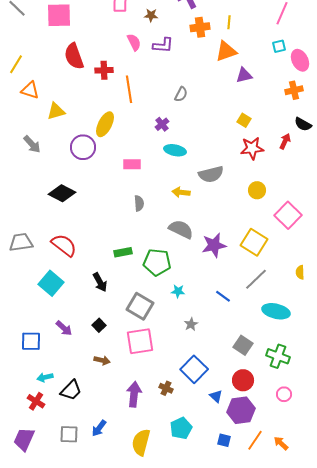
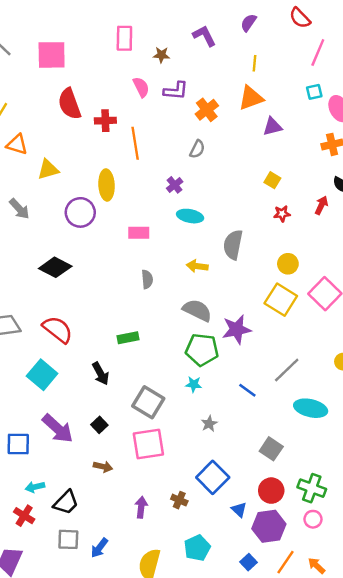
orange cross: (200, 27) -> (207, 110), moved, turned -30
yellow ellipse: (105, 124) -> (107, 185), turned -30
red star: (252, 148) -> (282, 214), size x0.6
gray semicircle: (211, 174) -> (233, 245), turned 115
yellow square: (254, 242) -> (281, 300), moved
green pentagon: (157, 262) -> (202, 350), moved
purple arrow: (64, 328) -> (58, 428), size x1.6
green cross: (278, 356) -> (312, 488), moved
purple arrow: (134, 394) -> (141, 507), size x0.7
pink circle: (284, 394) -> (313, 519), moved
gray square: (69, 434) -> (68, 539), moved
blue square: (224, 440) -> (249, 562), turned 32

